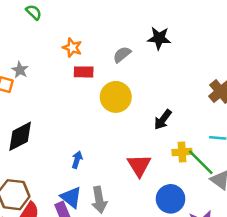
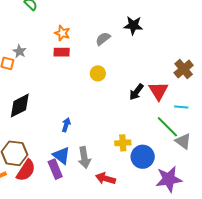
red rectangle: (84, 72) -> (62, 52), moved
yellow circle: (116, 97) -> (98, 73), size x0.6
yellow cross: (182, 152) -> (123, 143), moved
red triangle: (139, 165) -> (159, 91), moved

